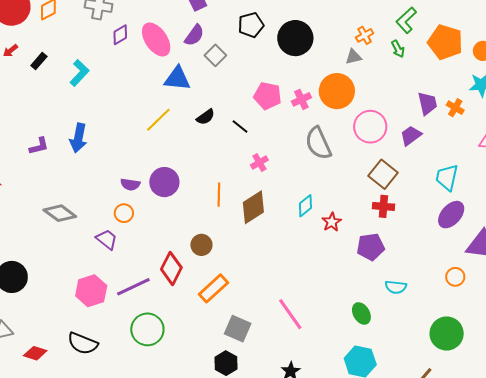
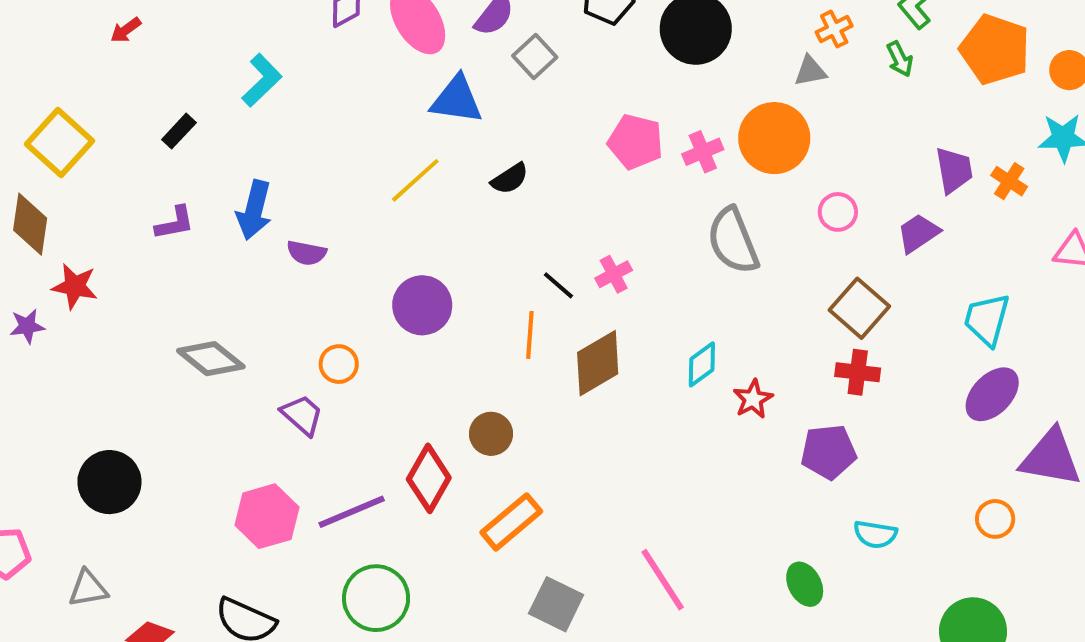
black rectangle: (39, 61) -> (179, 131), moved
black line: (240, 127) -> (558, 285), moved
pink circle: (370, 127) -> (838, 212), size x0.6
purple semicircle: (130, 184) -> (307, 253), moved

